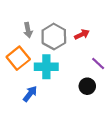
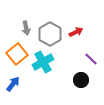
cyan cross: (46, 67) -> (43, 62), turned -30
blue arrow: (30, 94) -> (13, 84), moved

